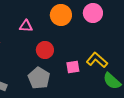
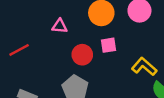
pink square: (73, 67) -> (108, 45), moved

